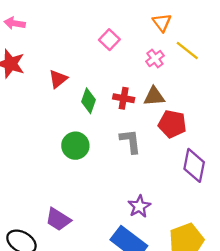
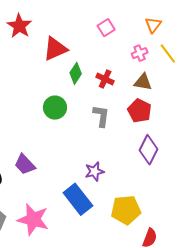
red triangle: (58, 79) -> (55, 49), size x1.5
brown triangle: (154, 96) -> (143, 82), moved

